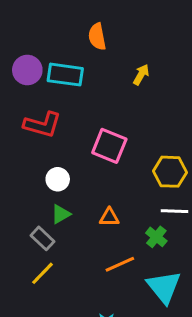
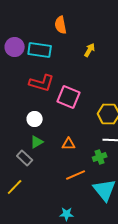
red L-shape: (42, 125) -> (42, 83), moved
green cross: (156, 237) -> (100, 157), turned 32
yellow line: (42, 273) -> (15, 187), moved

